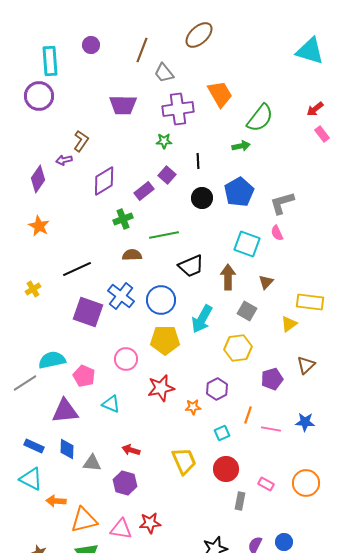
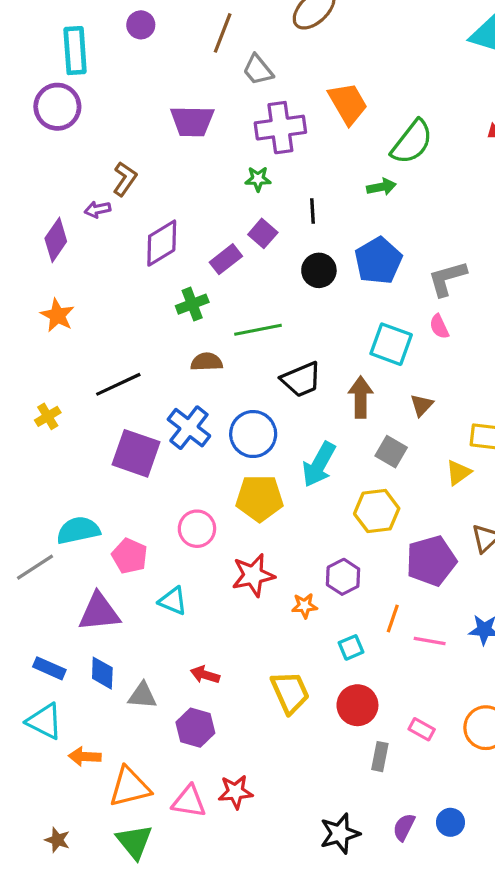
purple pentagon: (272, 379) -> (431, 561), size x1.4

